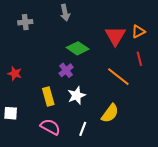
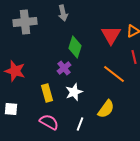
gray cross: (25, 22) -> (25, 22), size x1.6
green diamond: (78, 48) -> (75, 47), turned 75
red star: (15, 73) -> (15, 71), size x1.5

